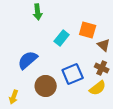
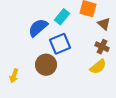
blue semicircle: (28, 60) -> (38, 28), moved
blue square: (73, 74) -> (60, 44), moved

